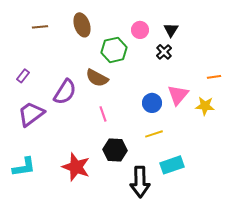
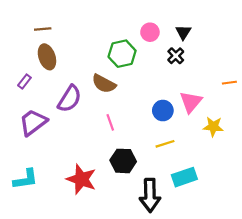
brown ellipse: (82, 25) -> (47, 57), moved
yellow star: (205, 106) -> (213, 127), moved

